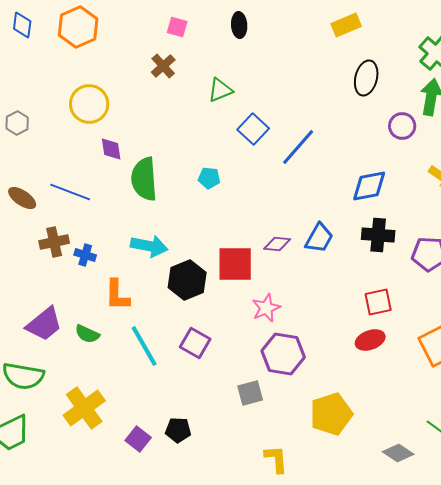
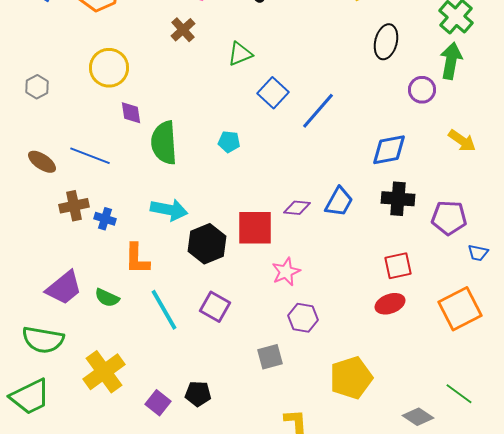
purple hexagon: (283, 354) -> (303, 318), size x0.7

